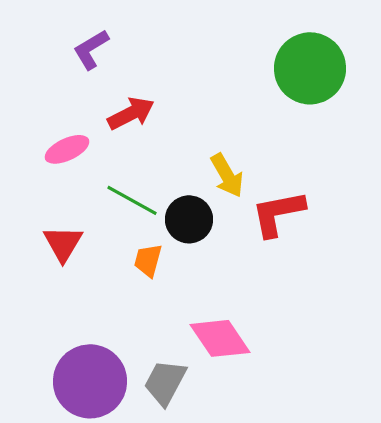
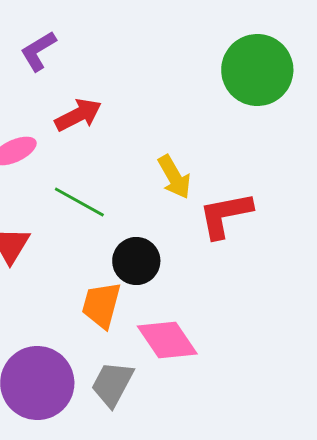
black circle: (189, 219) -> (136, 261), moved
orange trapezoid: (148, 260) -> (101, 305), moved, size x1.4

